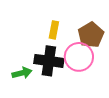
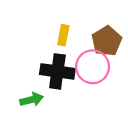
green arrow: (22, 73) -> (32, 100), moved

